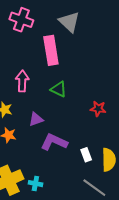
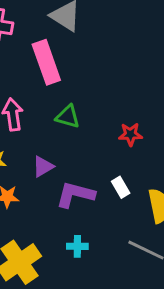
white rectangle: (86, 155) -> (121, 187), moved
cyan cross: (35, 184) -> (77, 246), moved

